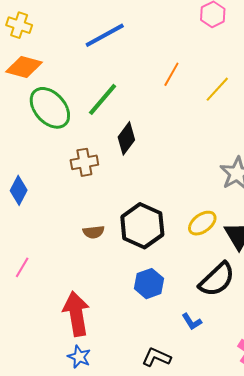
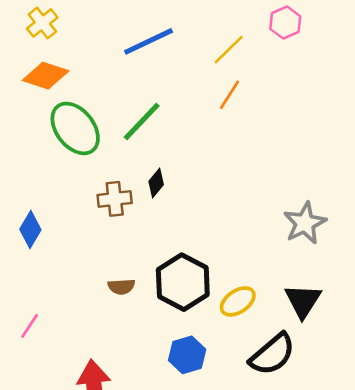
yellow cross: (19, 25) -> (42, 23), turned 30
yellow line: (217, 89) -> (229, 50), moved
black diamond: (126, 138) -> (156, 183), moved, size x0.7
yellow ellipse: (202, 223) -> (238, 301), moved

